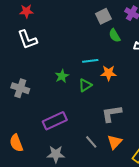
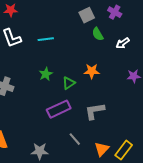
cyan line: (90, 61) -> (46, 39), moved
purple rectangle: (55, 121) -> (59, 109), moved
orange triangle: (115, 142) -> (102, 149), moved

